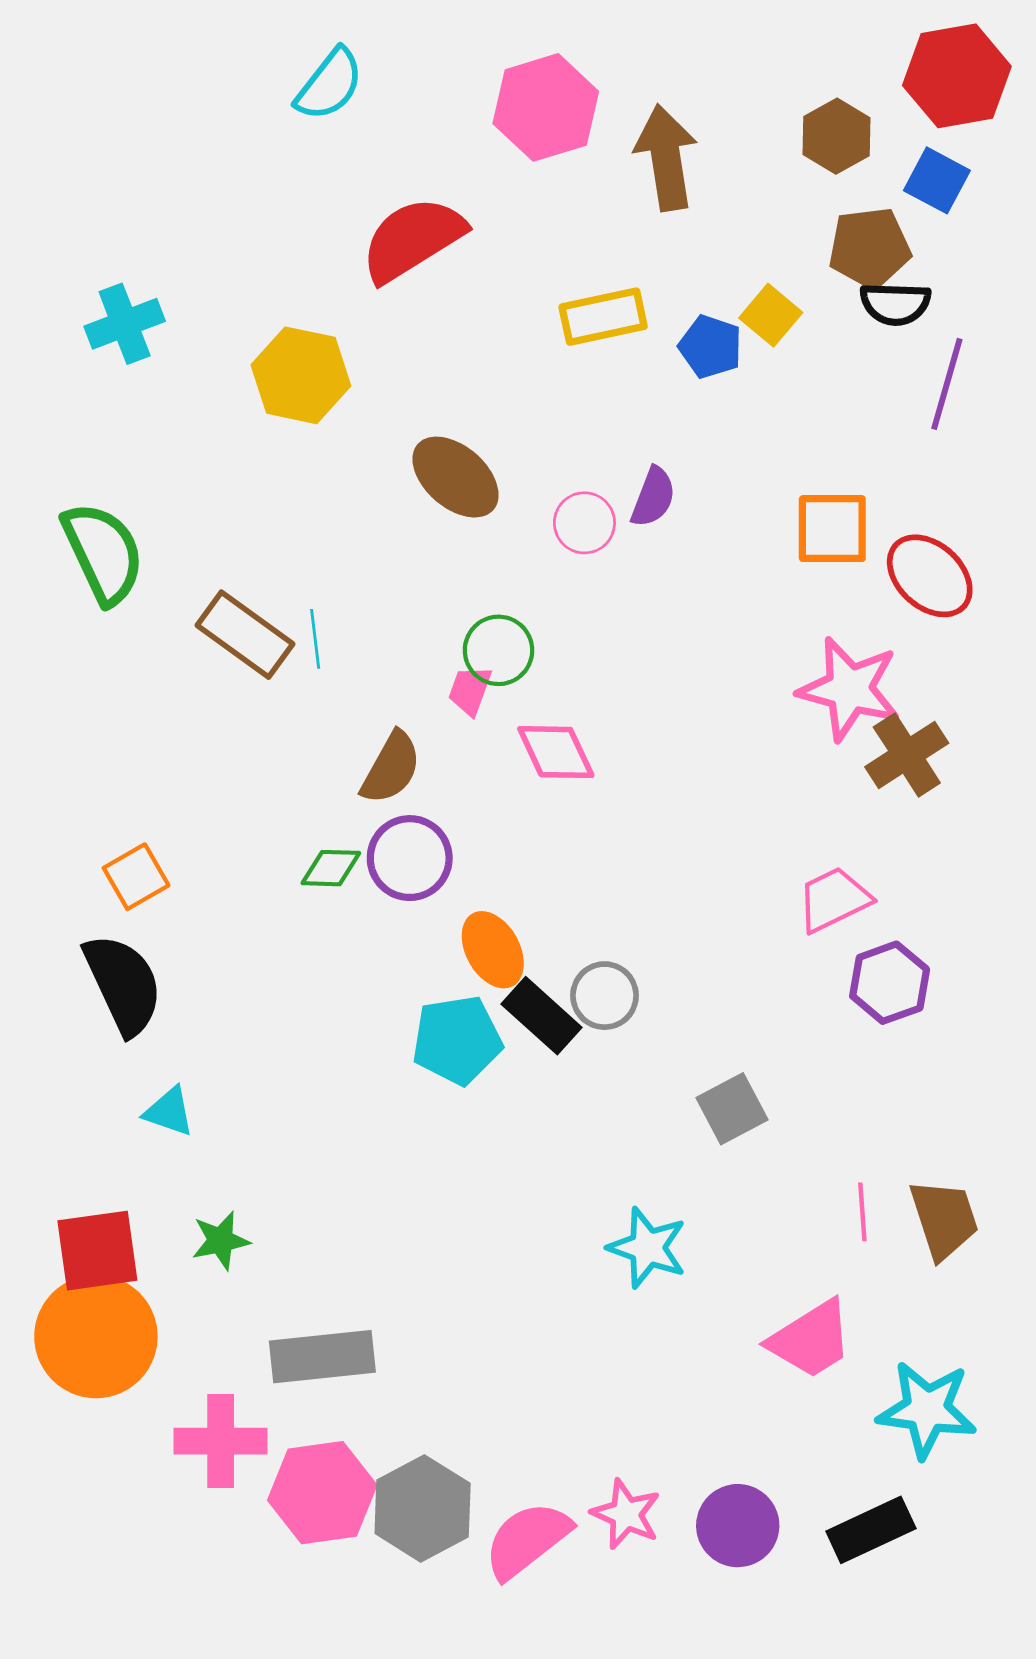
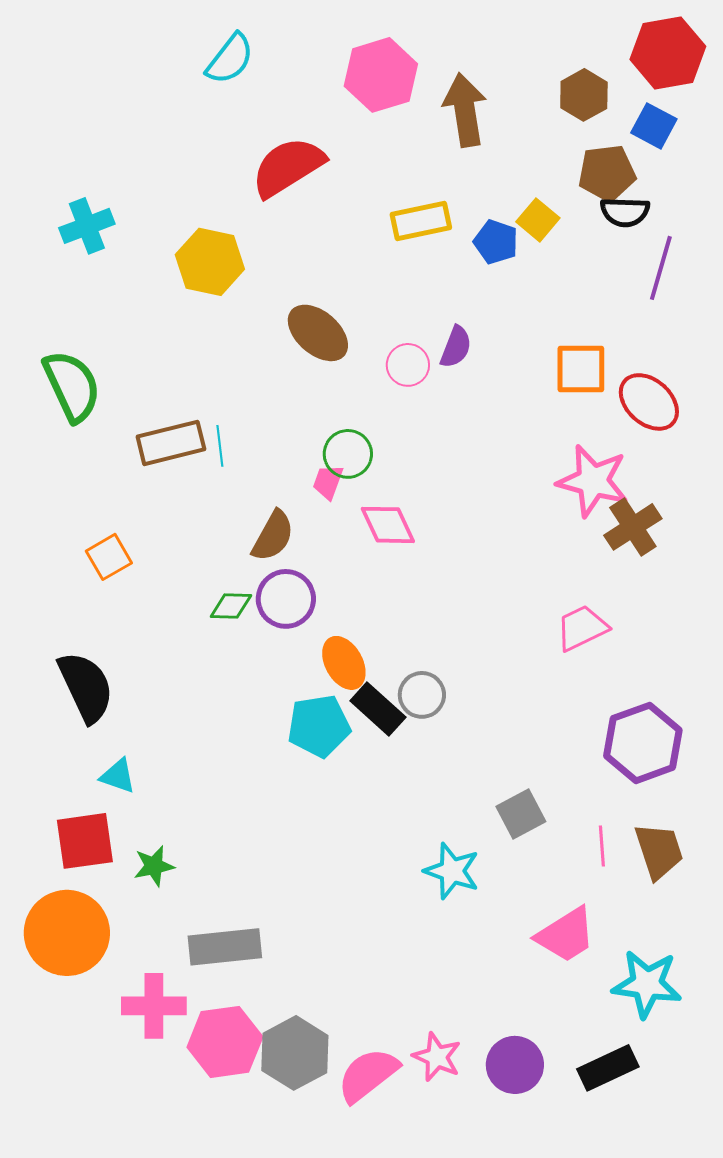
brown rectangle: (245, 635) -> (171, 443), turned -50
orange square: (136, 877) -> (109, 557), moved
purple hexagon: (890, 983) -> (643, 743), moved, size x1.4
gray square: (732, 1109) -> (521, 814), moved
red square: (97, 1251) -> (85, 841), moved

